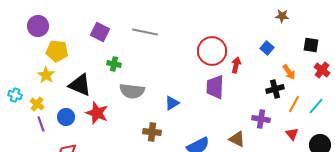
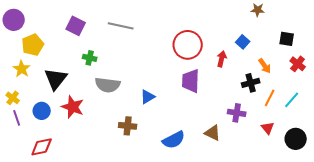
yellow pentagon: (57, 51) -> (33, 45), turned -30
red arrow: (236, 65) -> (222, 59), moved
black triangle: (80, 85) -> (56, 79), turned 45

